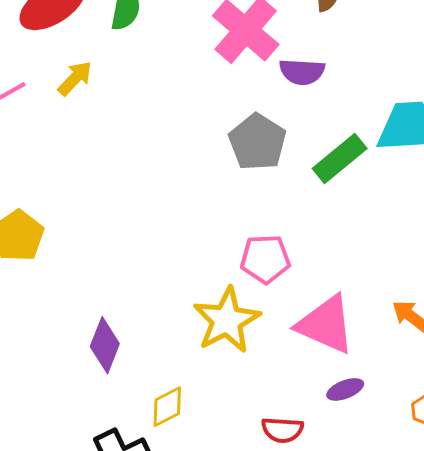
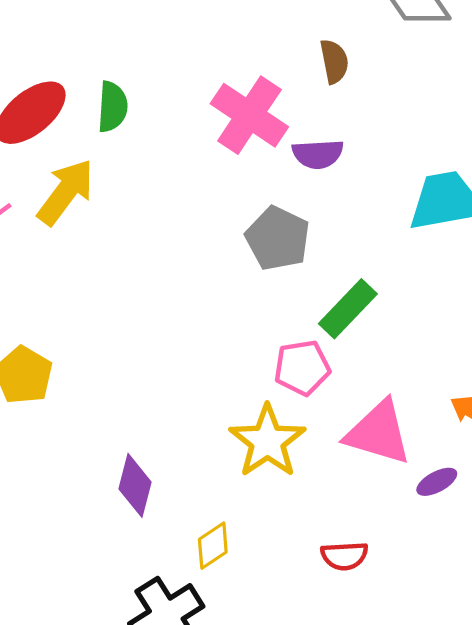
yellow arrow: (75, 78) -> (66, 192), size x1.6
green rectangle: (340, 158) -> (348, 309), moved
purple ellipse: (345, 389) -> (437, 482), moved

